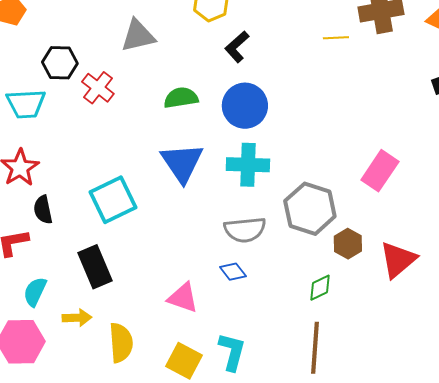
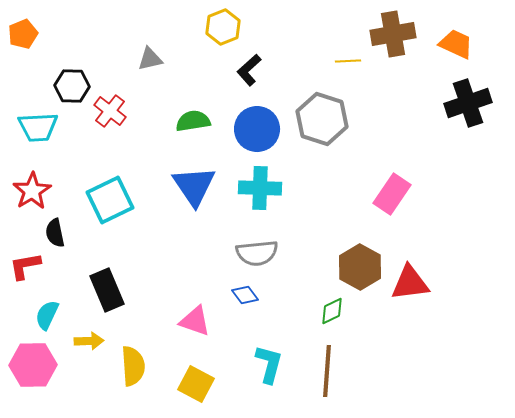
gray triangle: (138, 36) -> (150, 59), size x0.7
cyan square: (113, 200) -> (110, 200), moved
gray hexagon: (310, 209) -> (322, 119), moved
brown hexagon: (348, 244) -> (360, 267), size x1.5
red triangle: (398, 260) -> (410, 283), turned 33
cyan L-shape: (232, 352) -> (269, 364), moved

